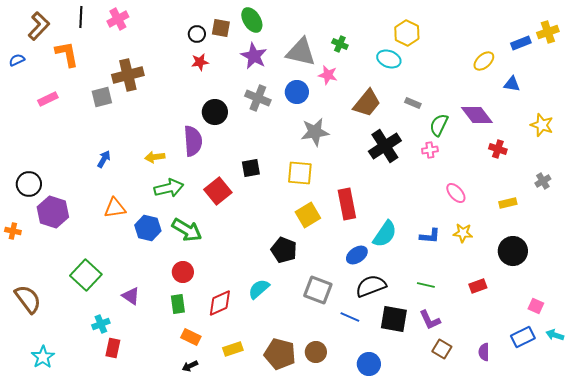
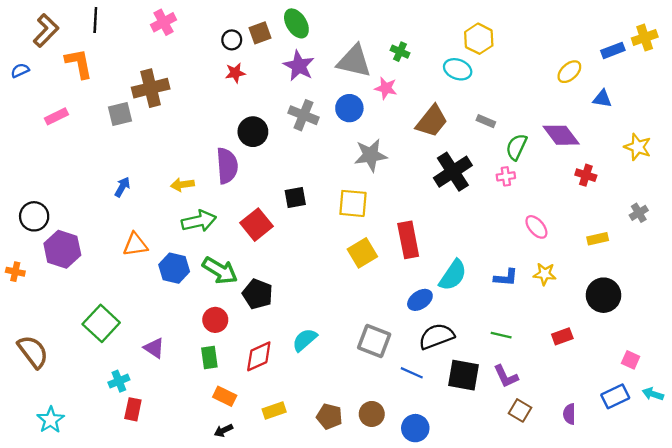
pink cross: (118, 19) -> (164, 22), moved
brown square: (221, 28) -> (260, 33), turned -30
black pentagon: (284, 250) -> (258, 294), moved
brown pentagon: (280, 354) -> (329, 416), size x0.7
blue circle: (369, 364) -> (415, 428), moved

